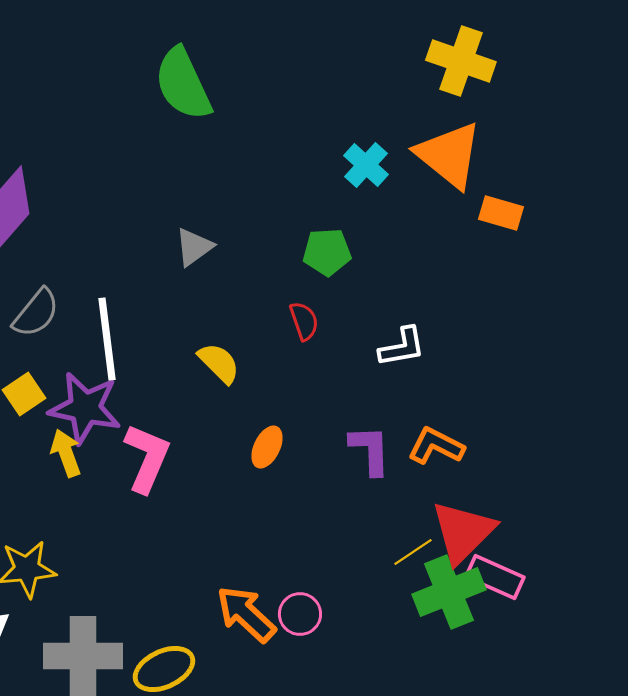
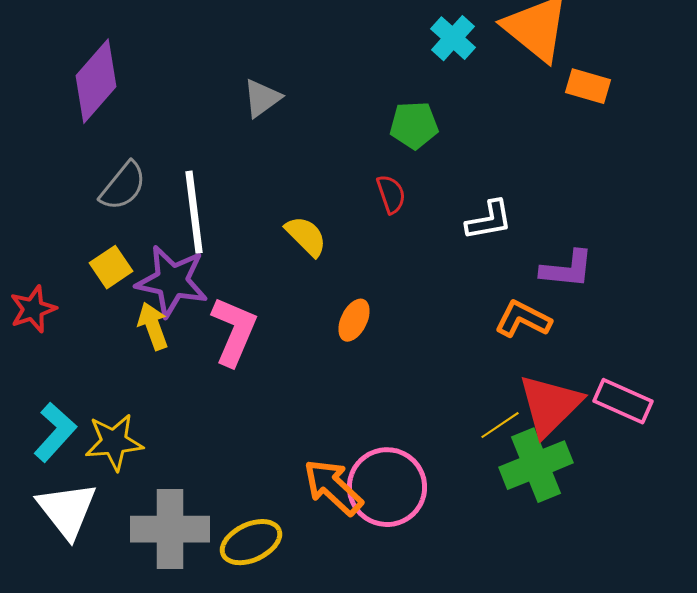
gray triangle: (194, 247) -> (262, 98), moved
purple L-shape: (370, 450) -> (567, 269), moved, turned 98
pink rectangle: (495, 577) -> (623, 401), moved
pink circle: (300, 614) -> (387, 487), size x1.8

